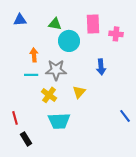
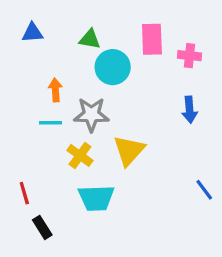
blue arrow: (101, 67) -> (190, 110), moved
yellow triangle: (79, 92) -> (129, 151), size x1.5

